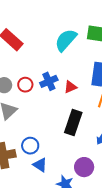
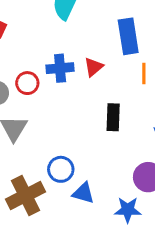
blue cross: (49, 81) -> (60, 68), turned 36
black rectangle: (73, 122) -> (113, 117), size x0.7

